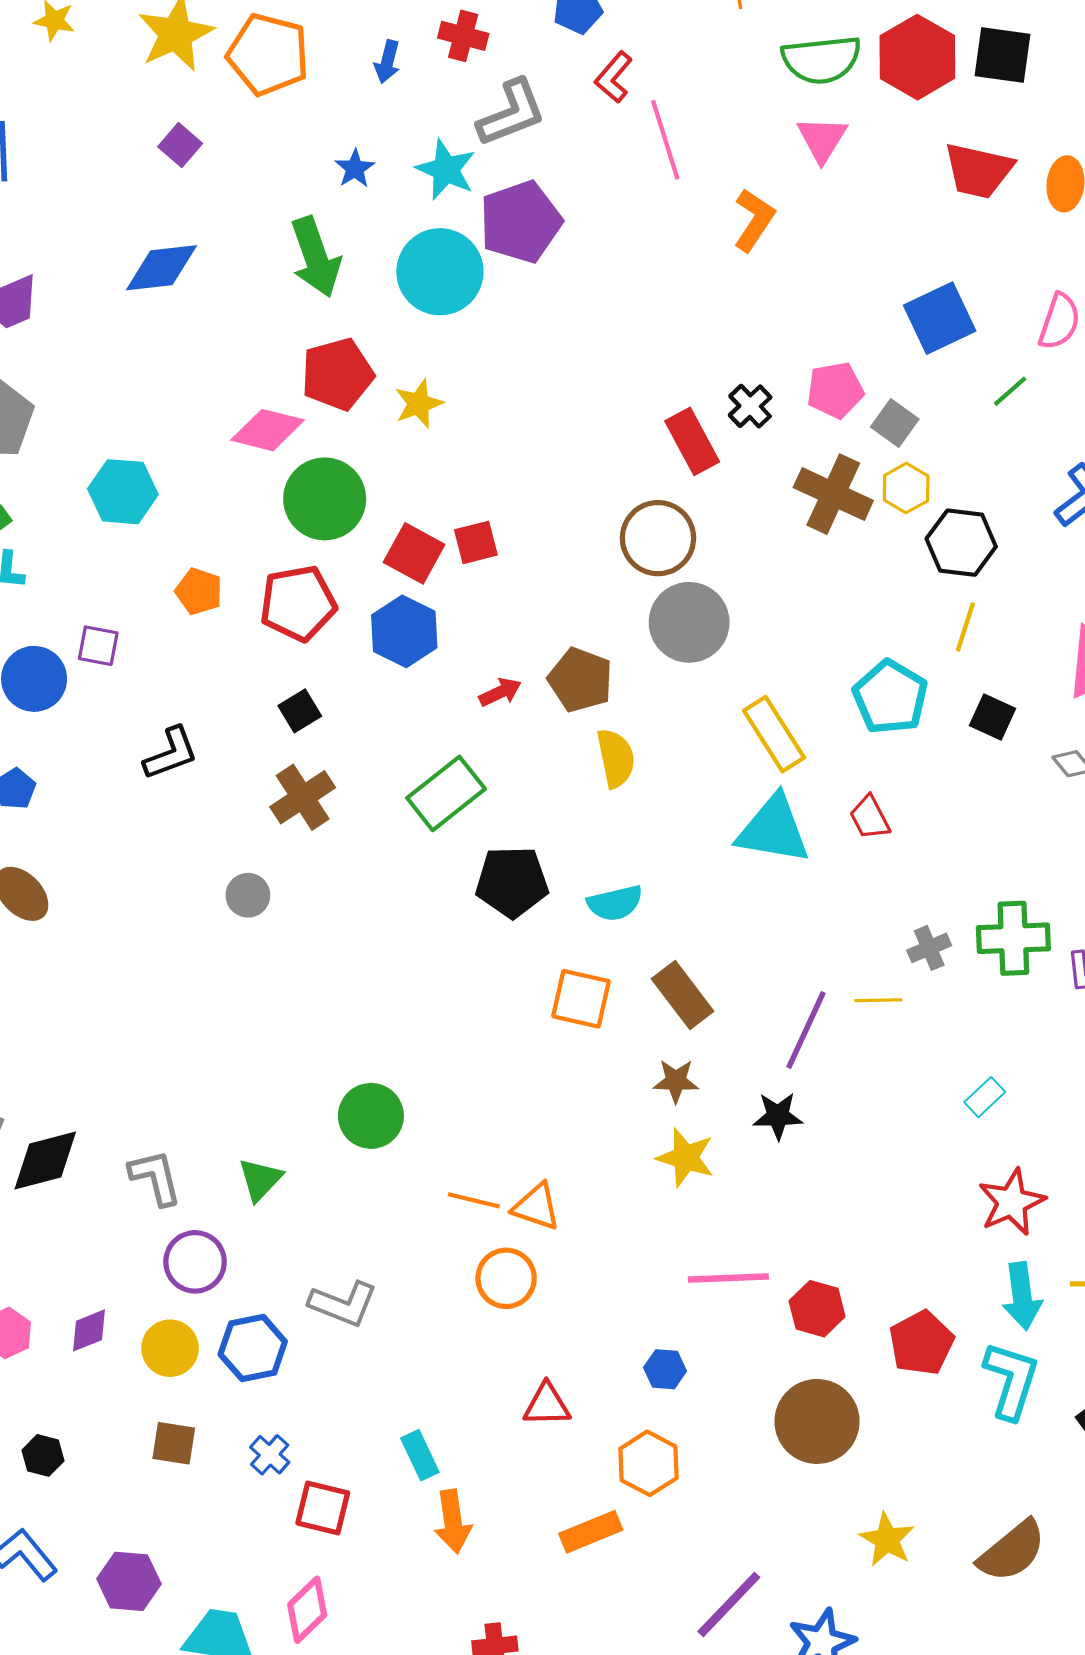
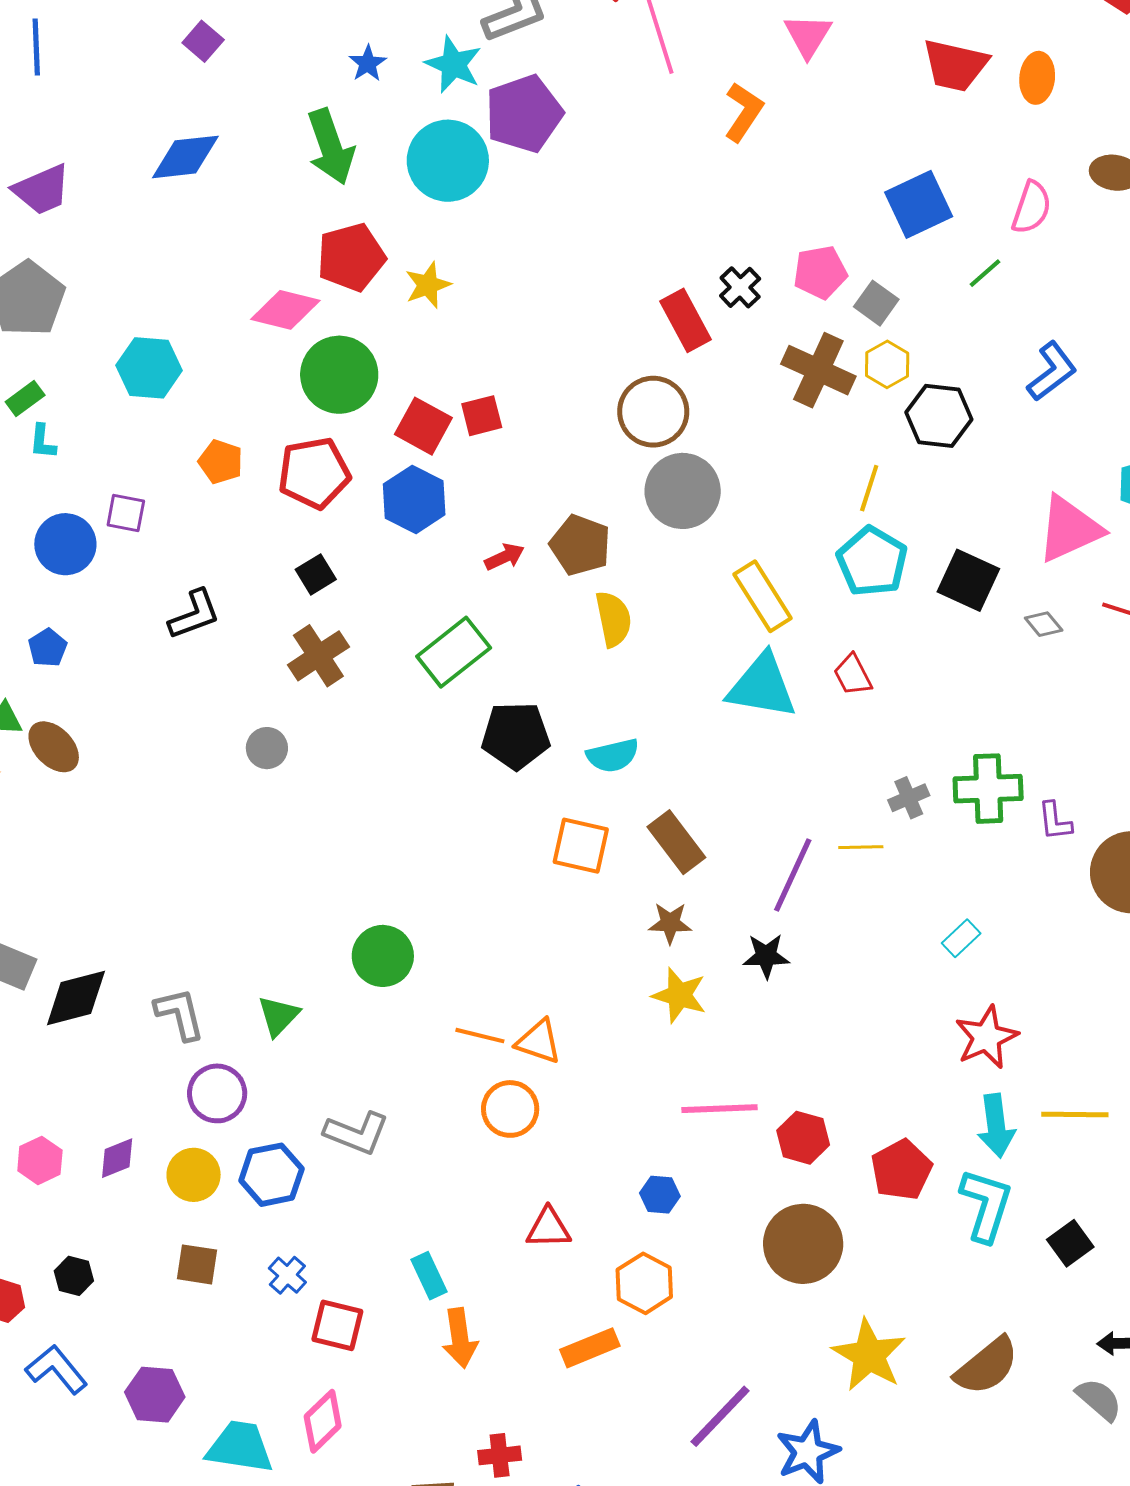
yellow line: (965, 627) -> (869, 488), moved
black square: (992, 717) -> (968, 580), size x1.4
yellow star: (887, 1540) -> (869, 1355), size x1.4

